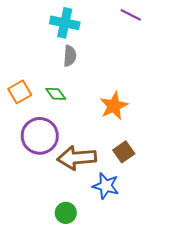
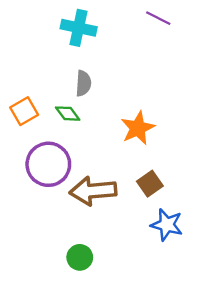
gray semicircle: (70, 56) -> (83, 83), moved
blue star: (106, 186) -> (167, 225), moved

